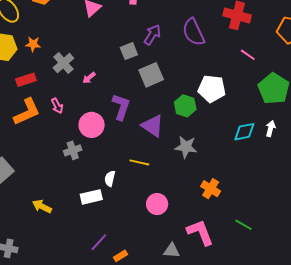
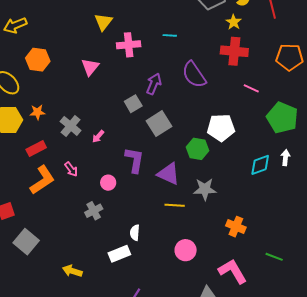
pink circle: (92, 125) -> (108, 183), size x0.6
yellow line: (139, 162) -> (175, 205), moved

